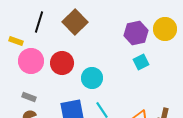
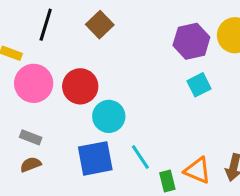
brown square: (75, 22) -> (100, 25), size x0.7
cyan circle: (92, 78) -> (109, 116), moved

